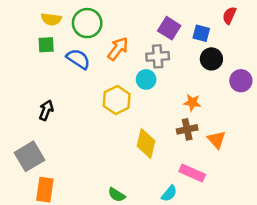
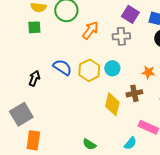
blue semicircle: (78, 59) -> (62, 67), moved
cyan circle: (146, 79) -> (112, 68), moved
brown cross: (187, 129) -> (134, 93), moved

